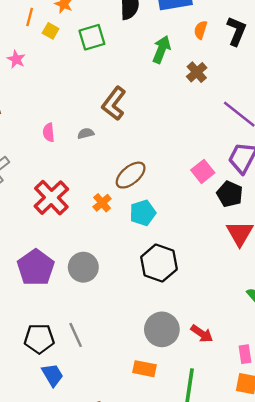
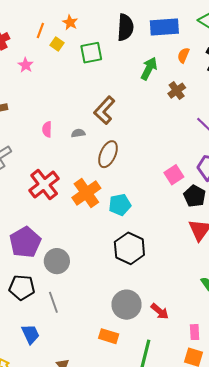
brown ellipse: (131, 175) -> (108, 154), moved, turned -32
orange cross: (102, 203) -> (86, 193), size x1.8
gray circle: (83, 267) -> (57, 261), moved
black pentagon: (39, 339) -> (22, 287), moved

